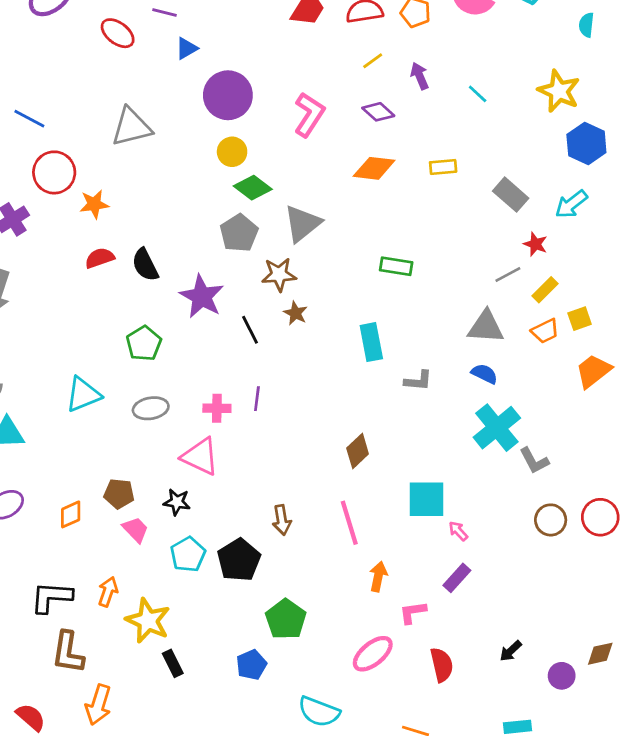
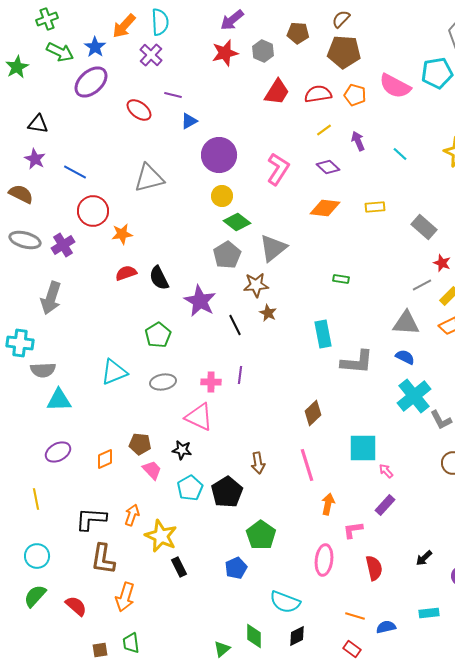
green rectangle: (396, 266) -> (341, 279), size x0.7
gray L-shape: (418, 381) -> (357, 362), size x1.6
pink ellipse: (373, 654) -> (324, 560), turned -44

